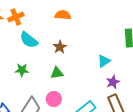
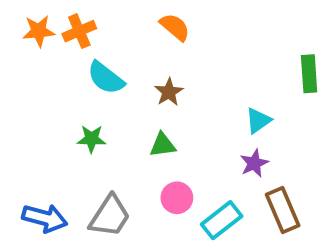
orange semicircle: (63, 15) -> (175, 27), turned 35
purple star: (113, 82) -> (254, 163), moved
pink circle: (54, 99) -> (177, 198), moved

